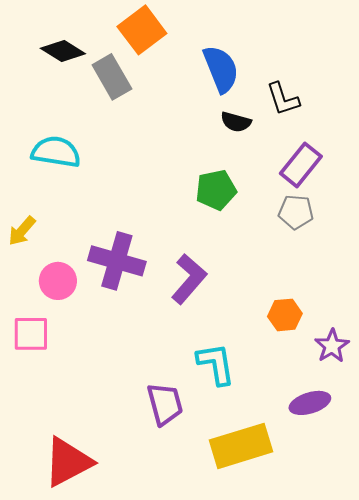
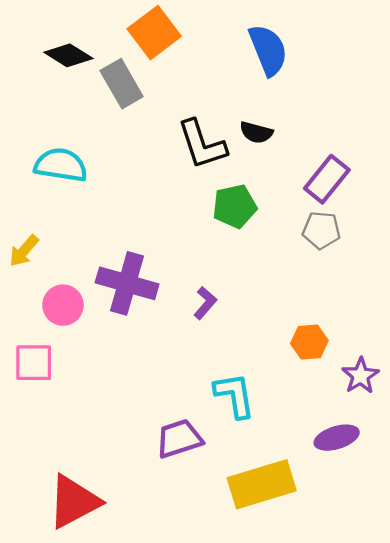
blue semicircle: (221, 69) -> (268, 50), moved
black L-shape: (283, 99) -> (202, 144), moved, size x1.4
purple L-shape: (189, 279) -> (205, 303), size x0.6
purple trapezoid: (165, 404) -> (179, 439), turned -93

